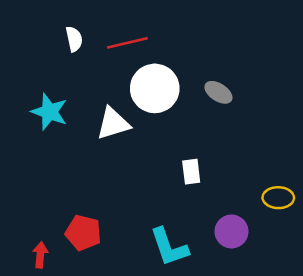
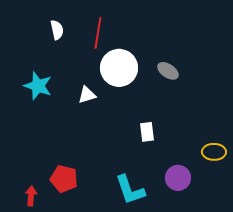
red line: (127, 43) -> (98, 33), turned -68
white triangle: (113, 124) -> (87, 95), size x0.7

